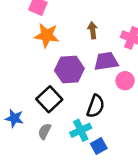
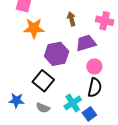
pink circle: (125, 81) -> (94, 66), moved
black semicircle: (96, 106) -> (95, 88), moved
gray semicircle: (45, 131) -> (43, 108), turned -88

